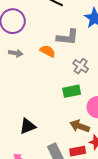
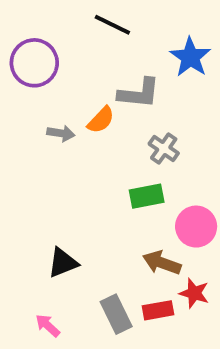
orange semicircle: (48, 51) -> (101, 120), turned 105
gray arrow: (16, 53) -> (61, 133), moved

